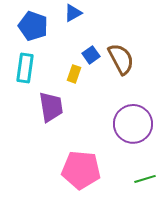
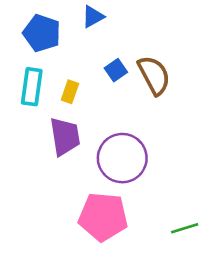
yellow rectangle: (74, 74) -> (70, 92), moved
purple circle: (133, 124) -> (122, 158), moved

